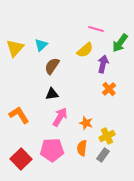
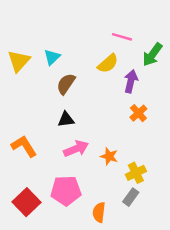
pink arrow: (60, 117) -> (76, 149), turned 36
orange semicircle: (82, 148) -> (99, 212), moved

